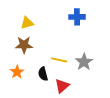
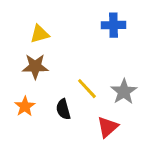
yellow line: (59, 60) -> (87, 89), turned 35
red triangle: (62, 86) -> (108, 127), moved

